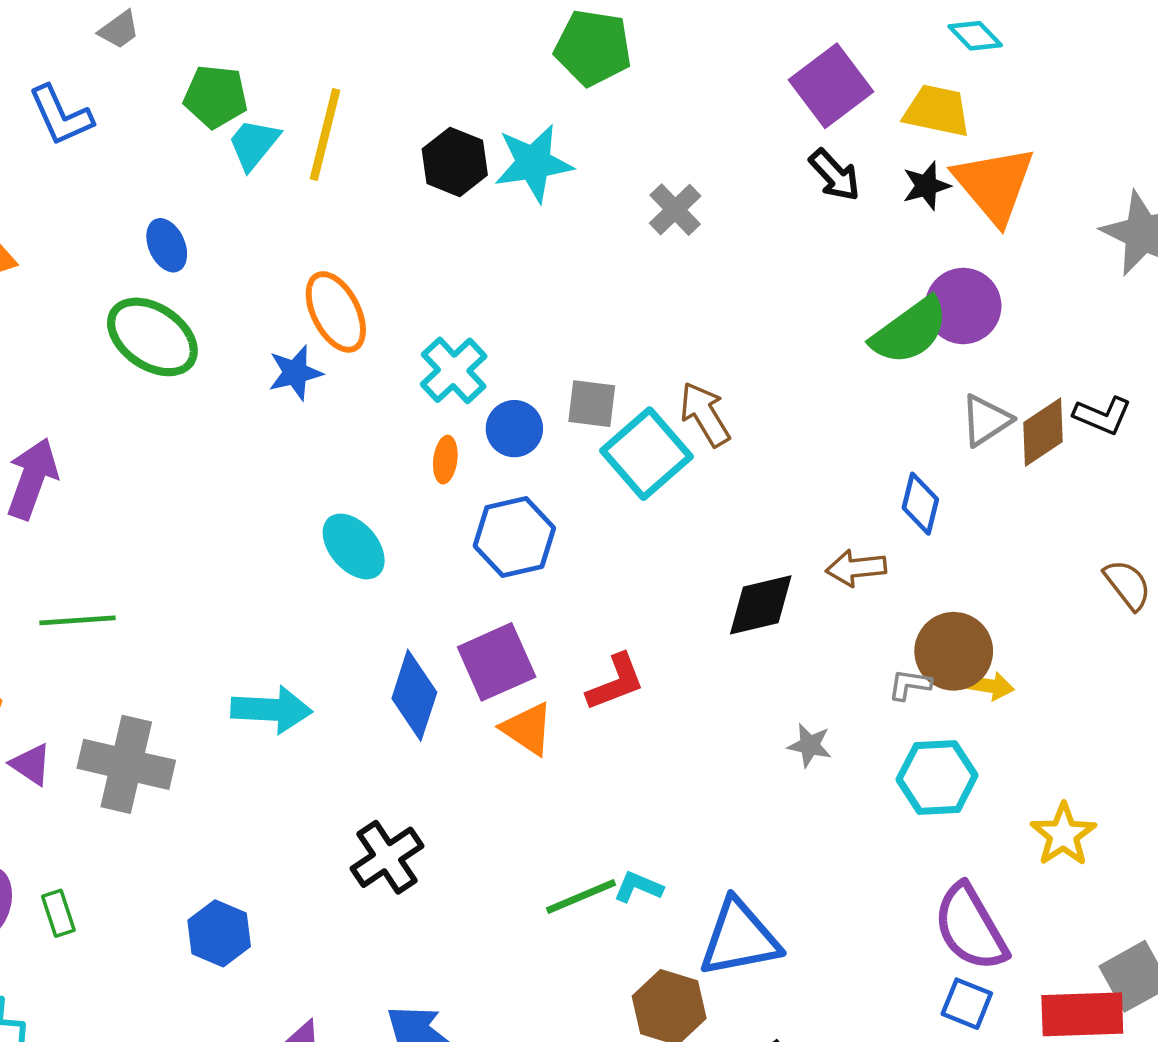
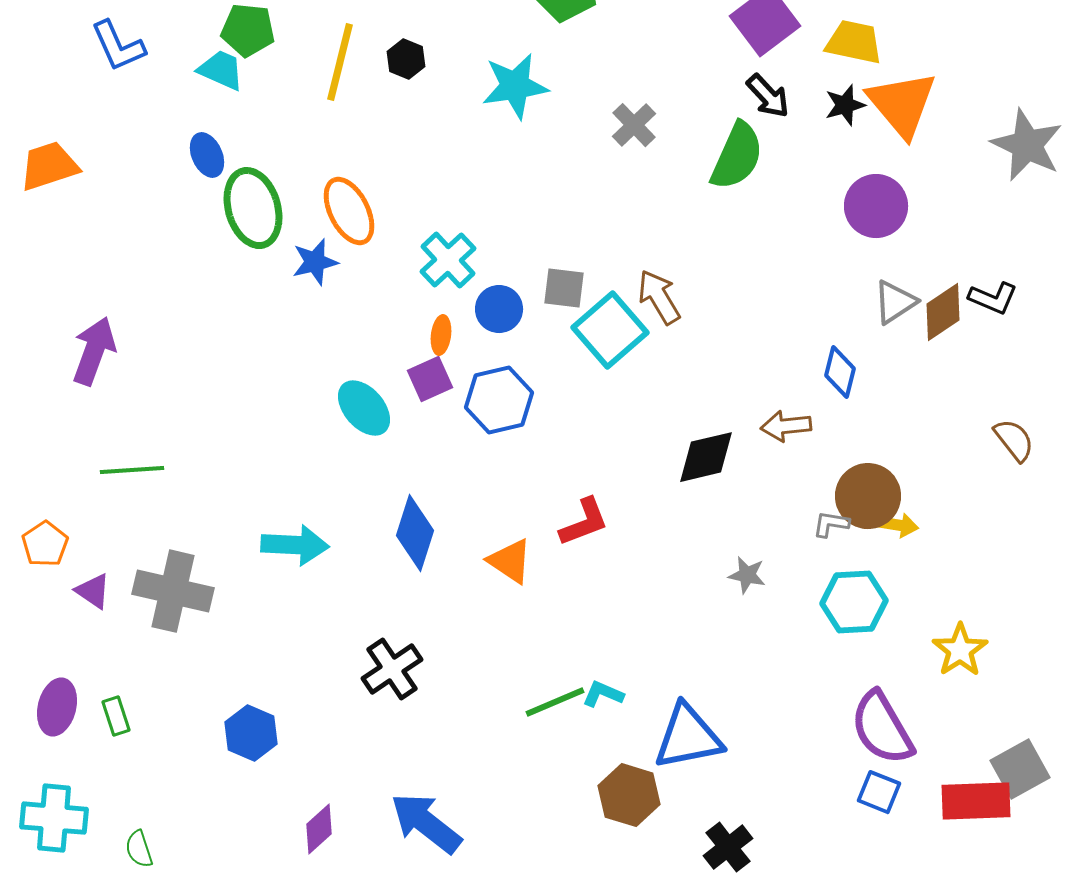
cyan trapezoid: (254, 144) -> (221, 70), moved, turned 75
black hexagon: (455, 162) -> (406, 59), moved, size x0.7
green semicircle: (910, 331) -> (737, 156), moved, turned -30
green ellipse: (152, 337) -> (253, 208), moved, turned 40
purple square: (497, 662) -> (430, 379), moved, size x0.7

